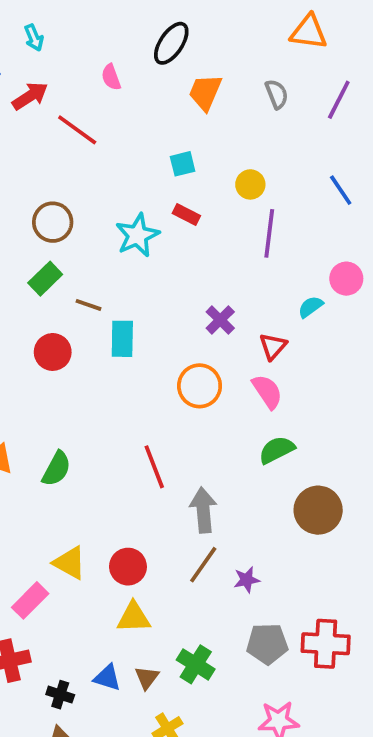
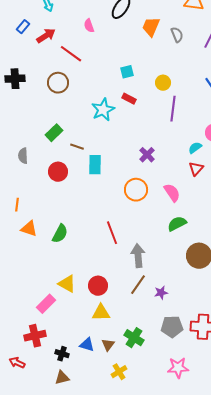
orange trapezoid: (205, 92) -> (151, 27), moved
brown circle: (53, 222) -> (58, 83), moved
red triangle: (273, 346) -> (196, 169), moved

